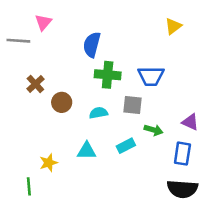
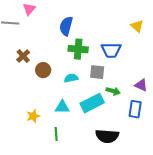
yellow triangle: (173, 26) -> (137, 26), moved, turned -40
cyan rectangle: (126, 146) -> (92, 103), size x1.6
green line: (29, 186) -> (56, 134), moved
black semicircle: (182, 189) -> (107, 136), moved

